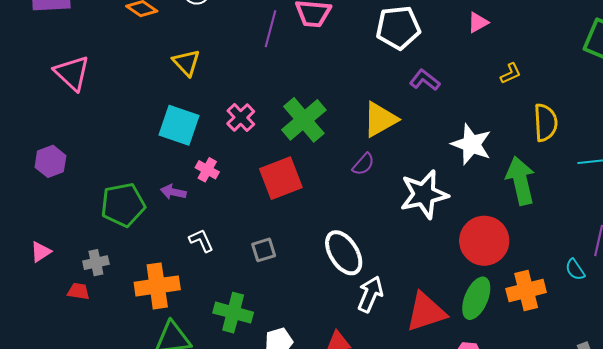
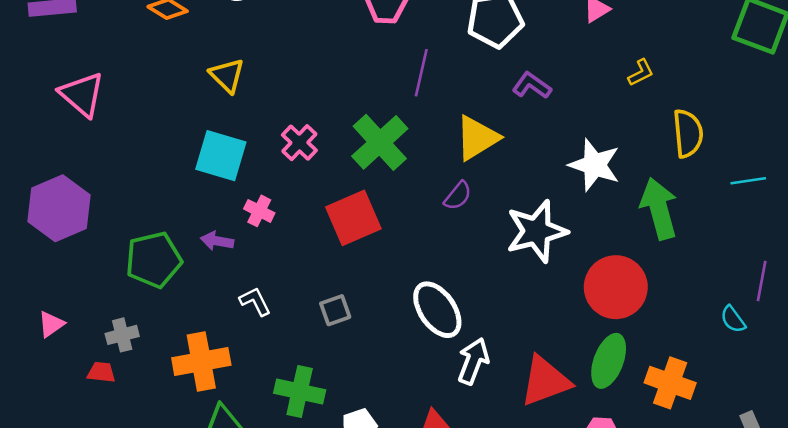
purple line: (271, 29) -> (421, 73), moved
purple hexagon: (50, 161) -> (59, 208), size x1.6
orange cross: (526, 290) -> (670, 383), moved, turned 36

